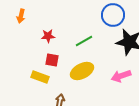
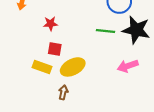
green line: (84, 41) -> (106, 31), moved, turned 36
yellow ellipse: (82, 71) -> (73, 67), moved

